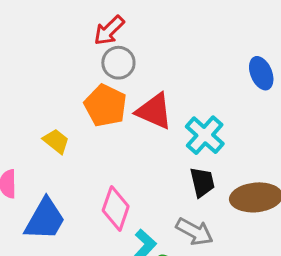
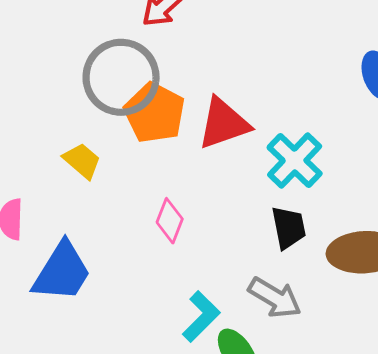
gray circle: (118, 63) -> (121, 77), moved, size x1.6
red triangle: (154, 111) -> (224, 124), turned -45
pink diamond: (116, 208) -> (170, 221), moved, size x0.7

